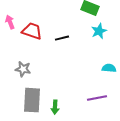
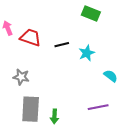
cyan star: (99, 31) -> (87, 53), moved
cyan semicircle: (109, 68) -> (111, 76), turned 32

